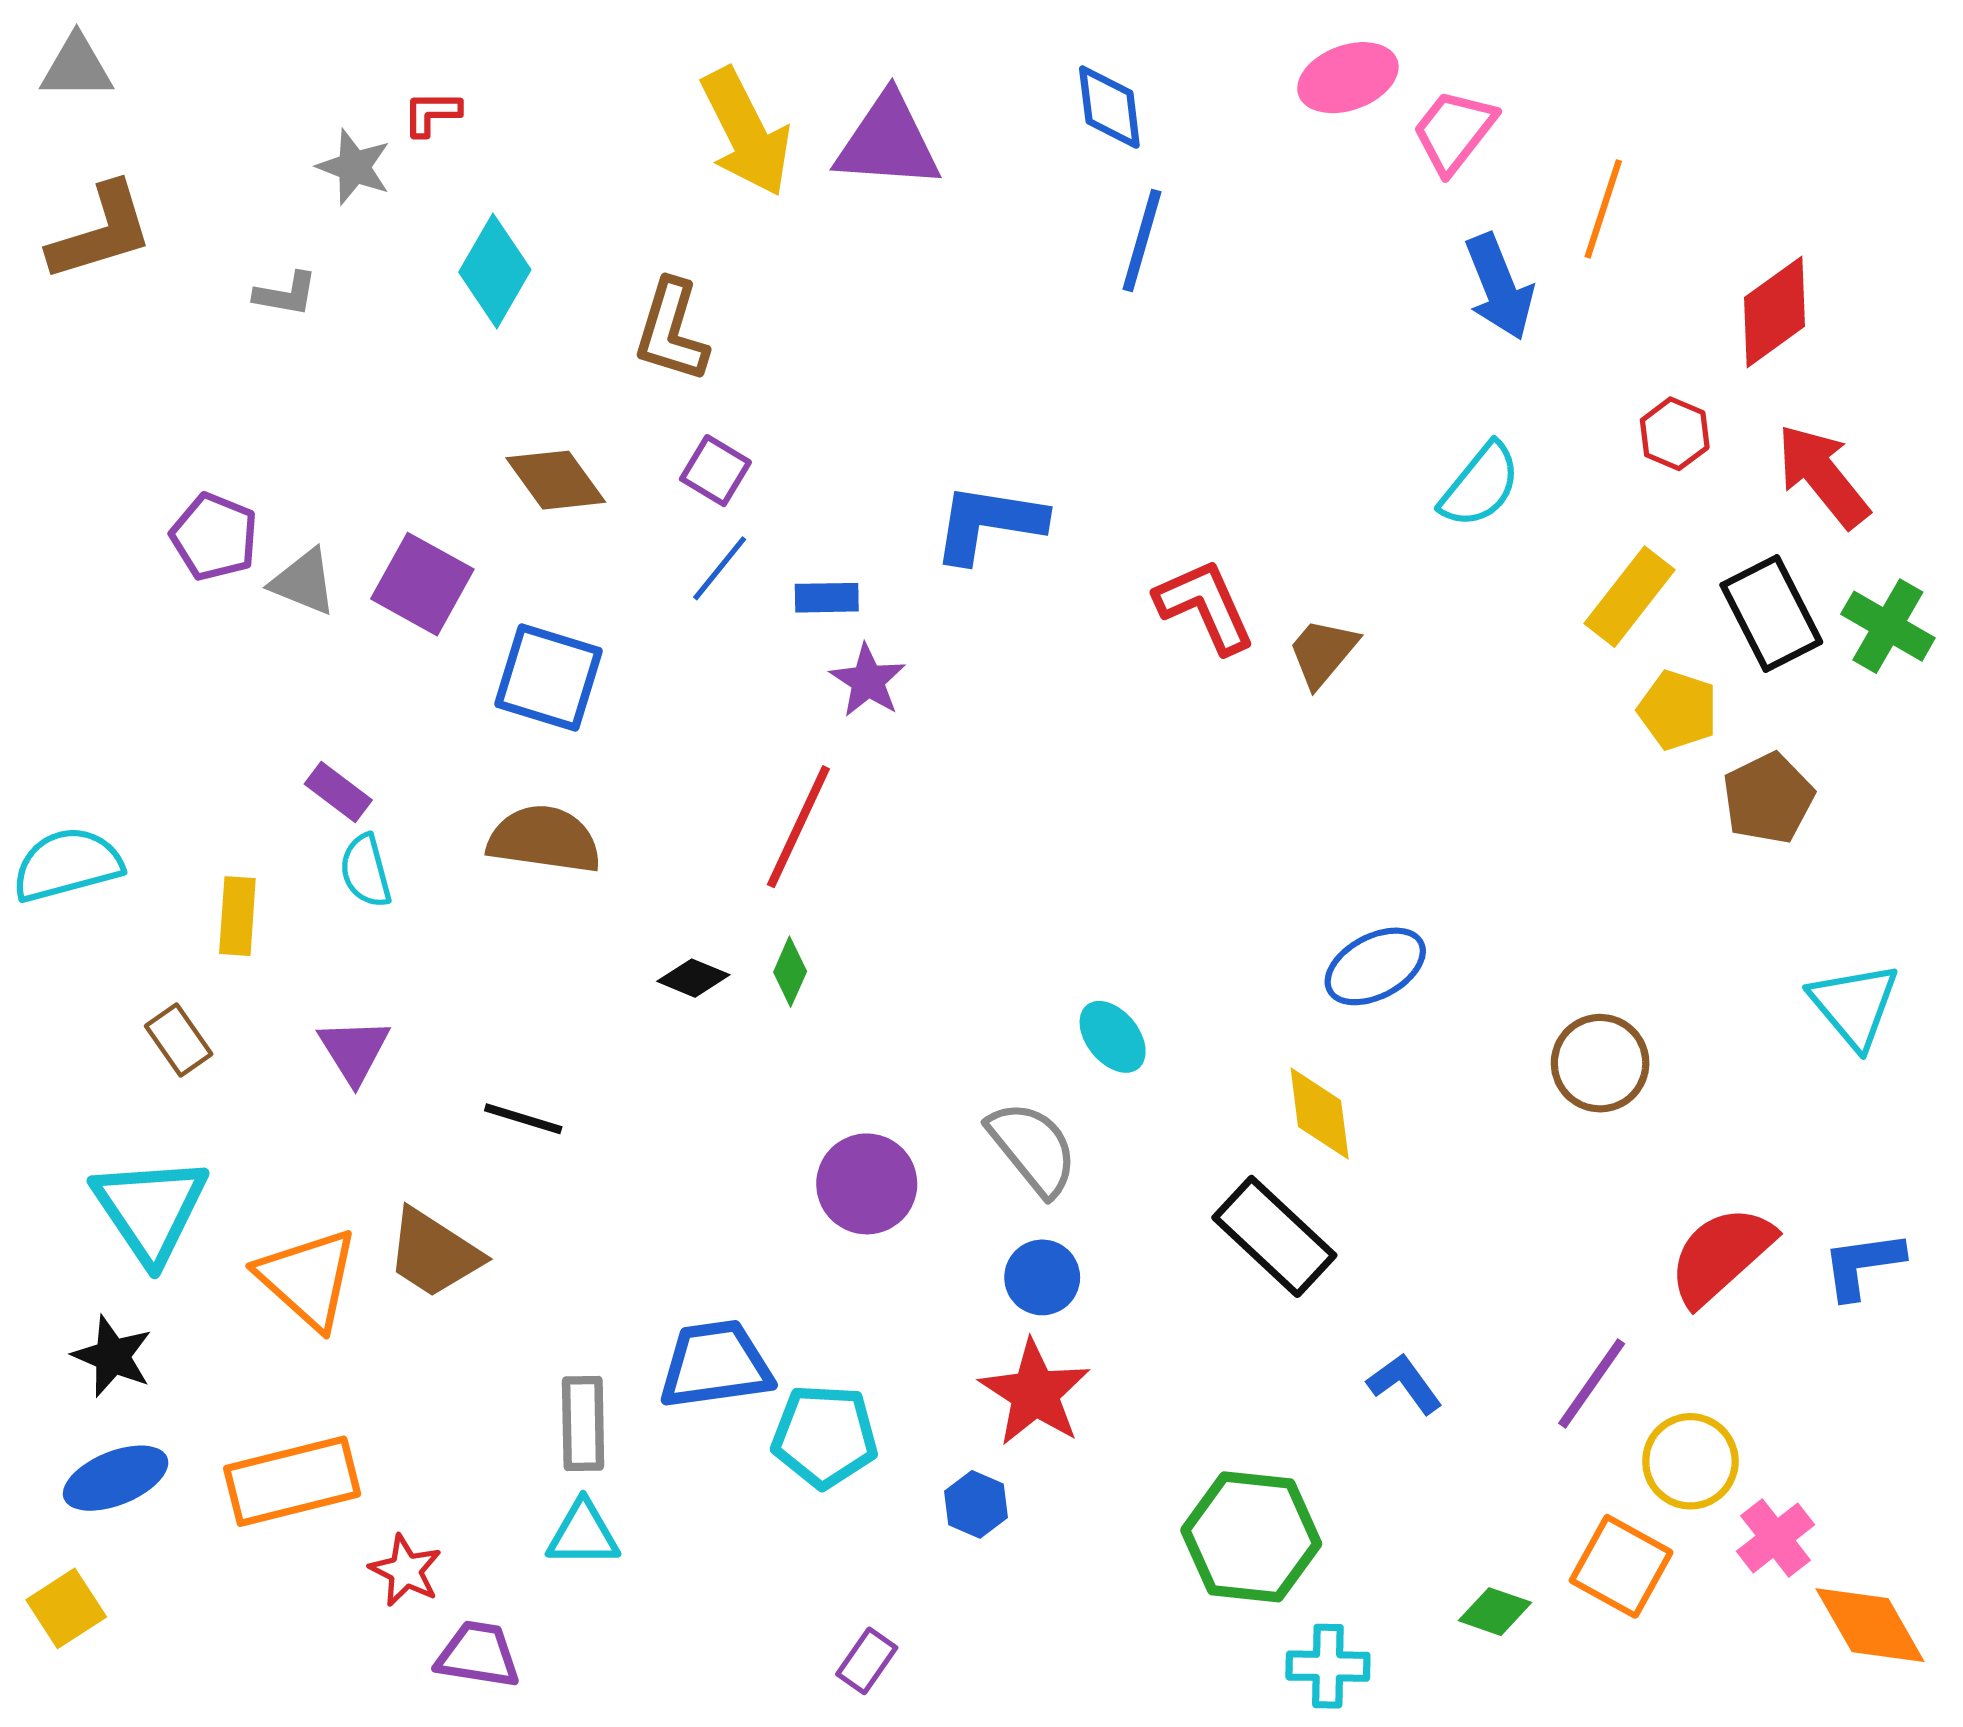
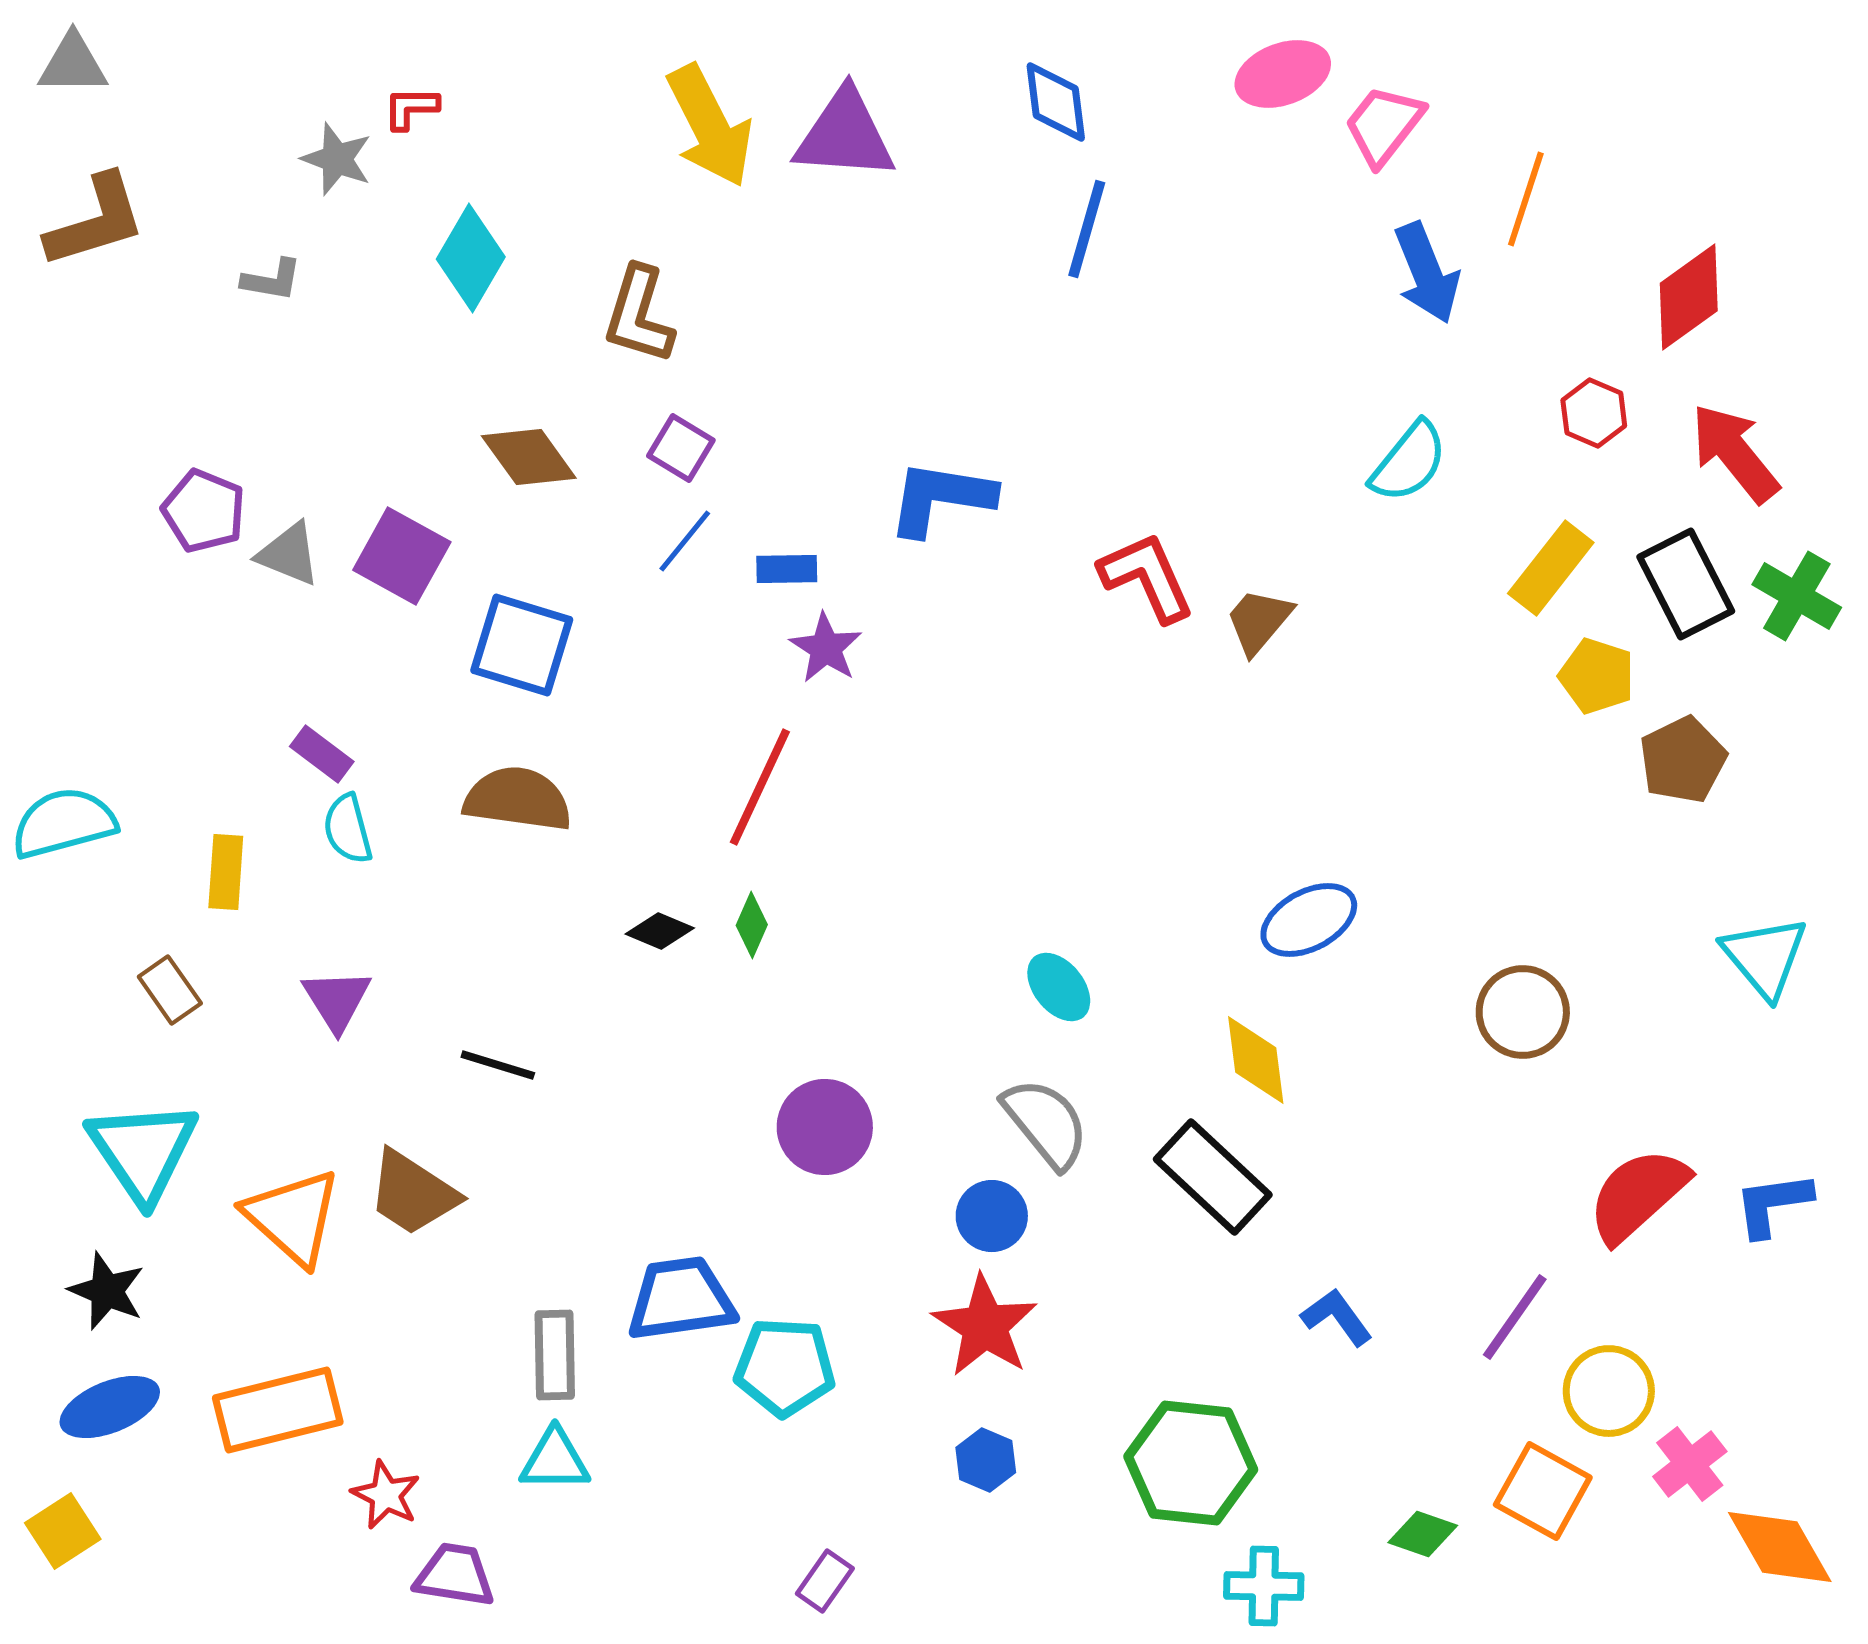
gray semicircle: (1033, 1148) -> (1046, 1123), moved
blue hexagon: (976, 1504) -> (986, 1460), moved

